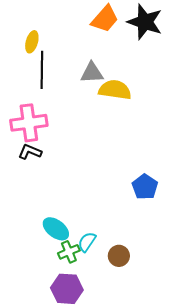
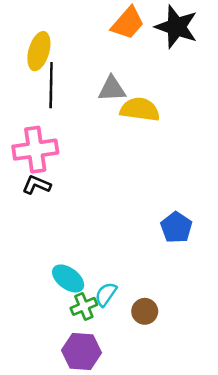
yellow ellipse: (32, 42) -> (39, 51), size x1.4

